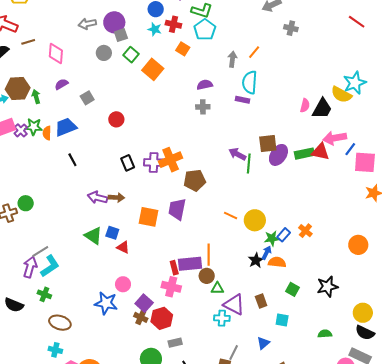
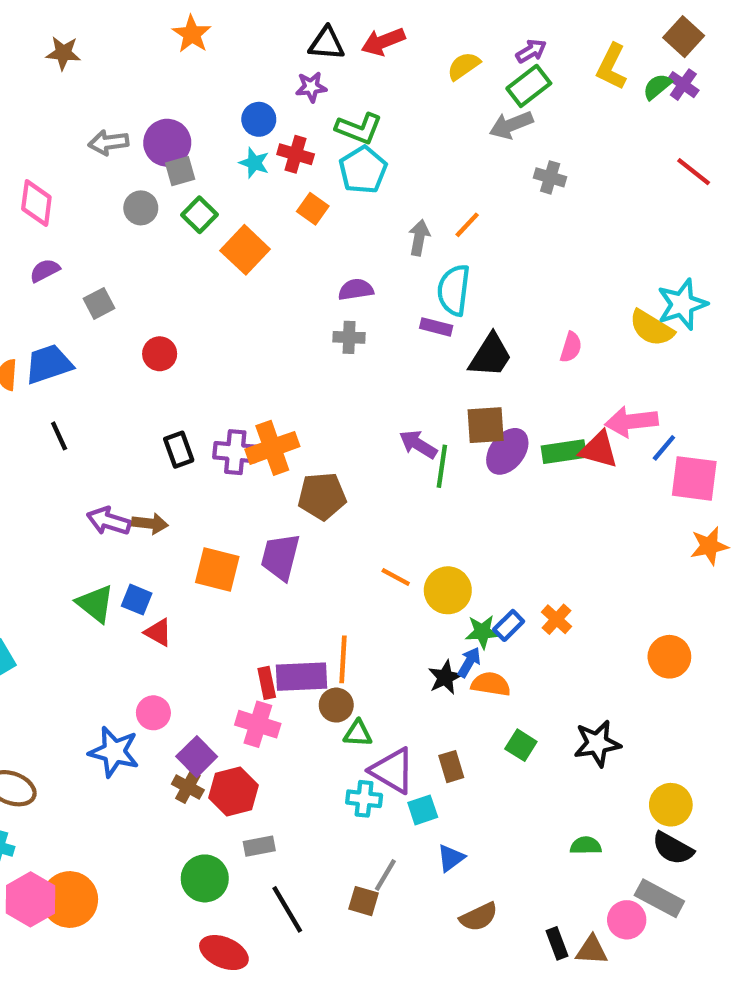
black trapezoid: (322, 109) -> (490, 356), moved
cyan square: (282, 320) -> (423, 810), moved, turned -32

